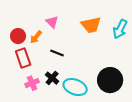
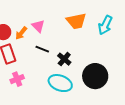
pink triangle: (52, 22) -> (38, 26), moved
black cross: (52, 78) -> (64, 59), moved

